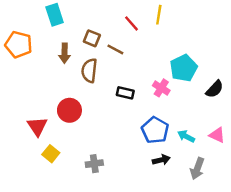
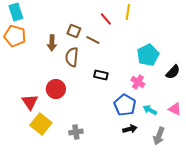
cyan rectangle: (55, 15) -> (16, 12), moved
pink cross: (161, 88) -> (138, 82), moved
yellow square: (51, 154) -> (41, 124), size x1.5

